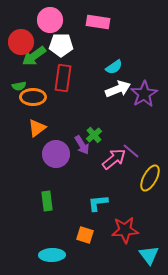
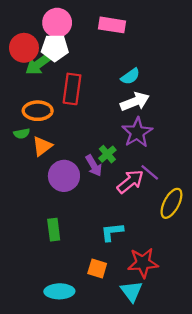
white pentagon: (61, 45) -> (55, 48), moved
green semicircle: (19, 86) -> (22, 134), moved
purple star: (144, 94) -> (137, 132), moved
cyan triangle: (149, 255) -> (131, 291), moved

